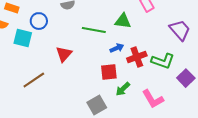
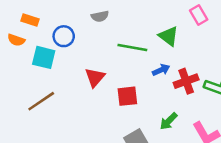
green triangle: (123, 21) -> (169, 36), turned 30
red square: (109, 72) -> (127, 96), moved
brown line: (34, 80) -> (41, 101), moved

